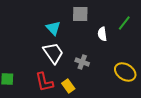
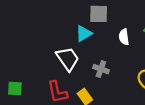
cyan triangle: (53, 28) -> (84, 33), moved, turned 42

